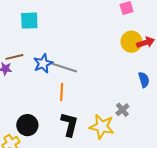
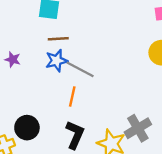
brown line: (14, 57) -> (58, 39), moved
gray cross: (122, 110) -> (138, 128), size x1.6

